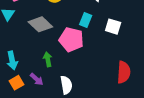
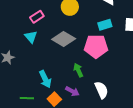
cyan rectangle: (86, 20) -> (105, 25), turned 64

